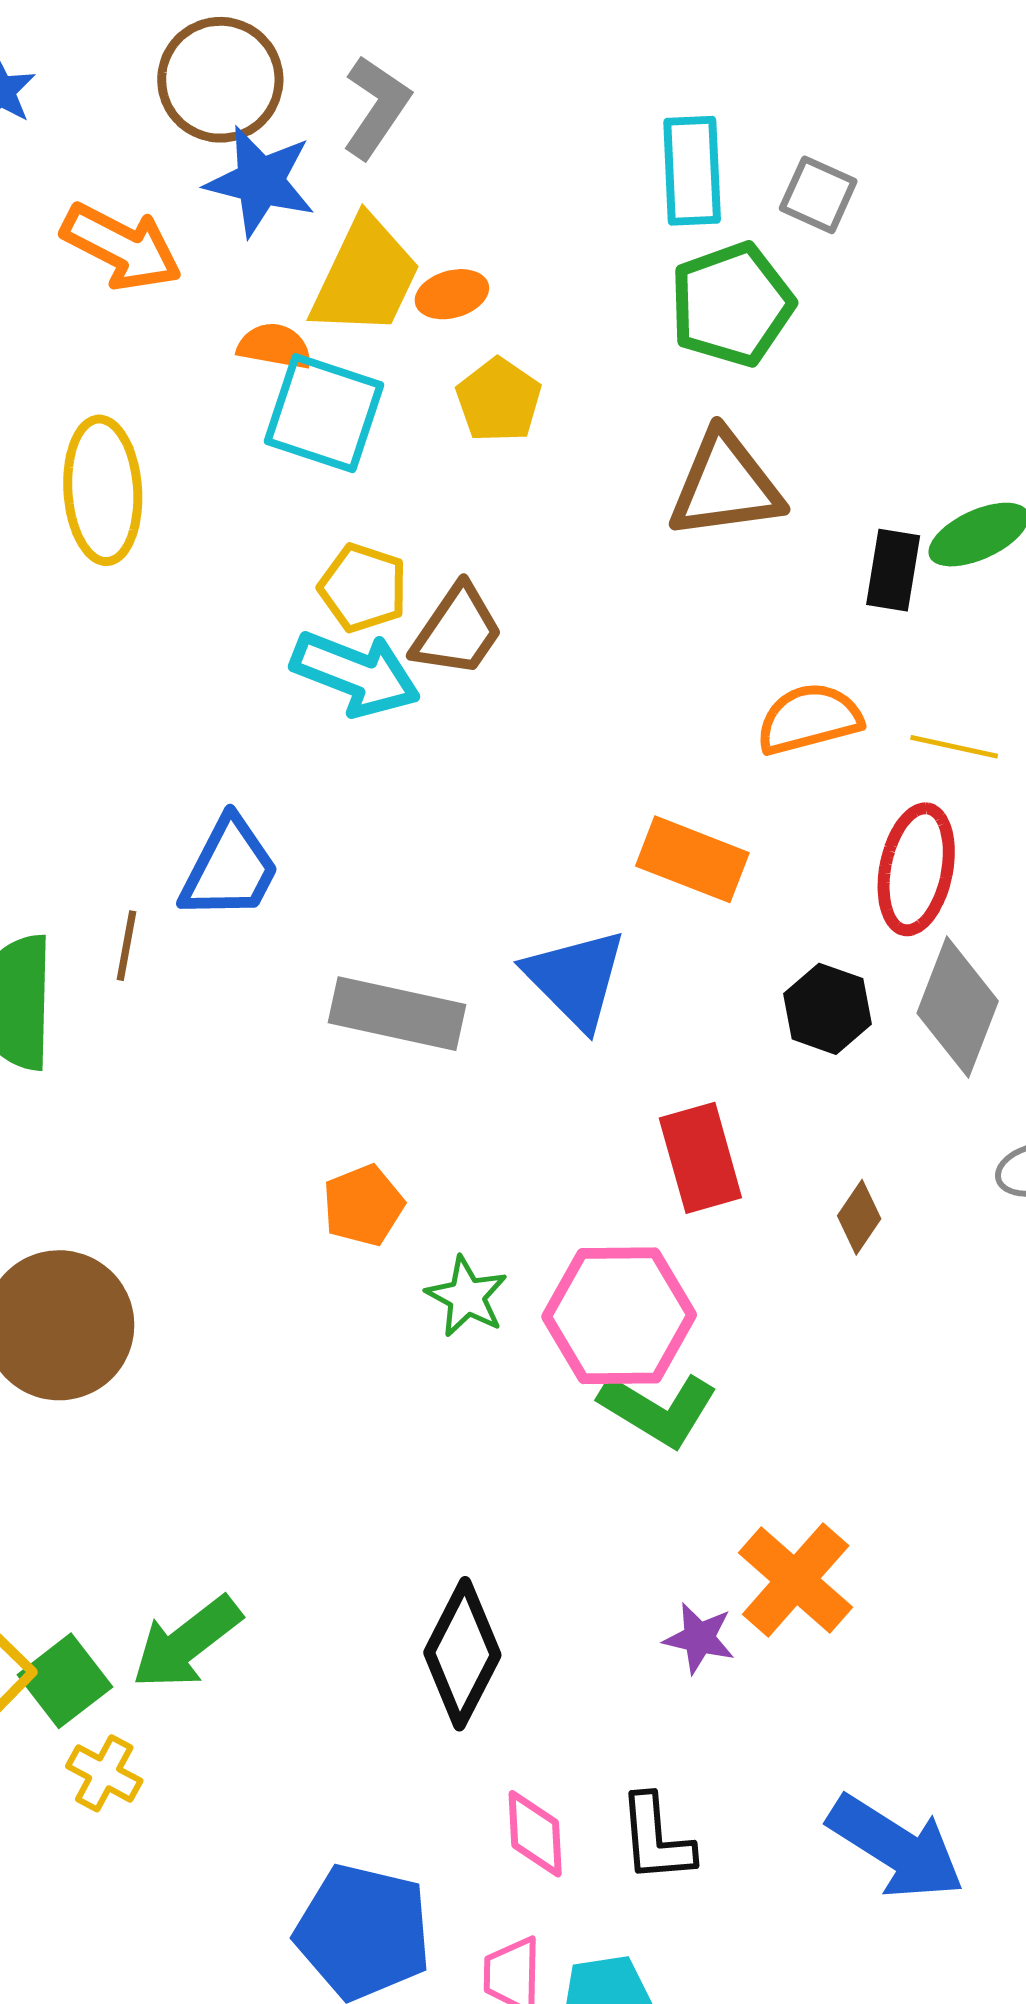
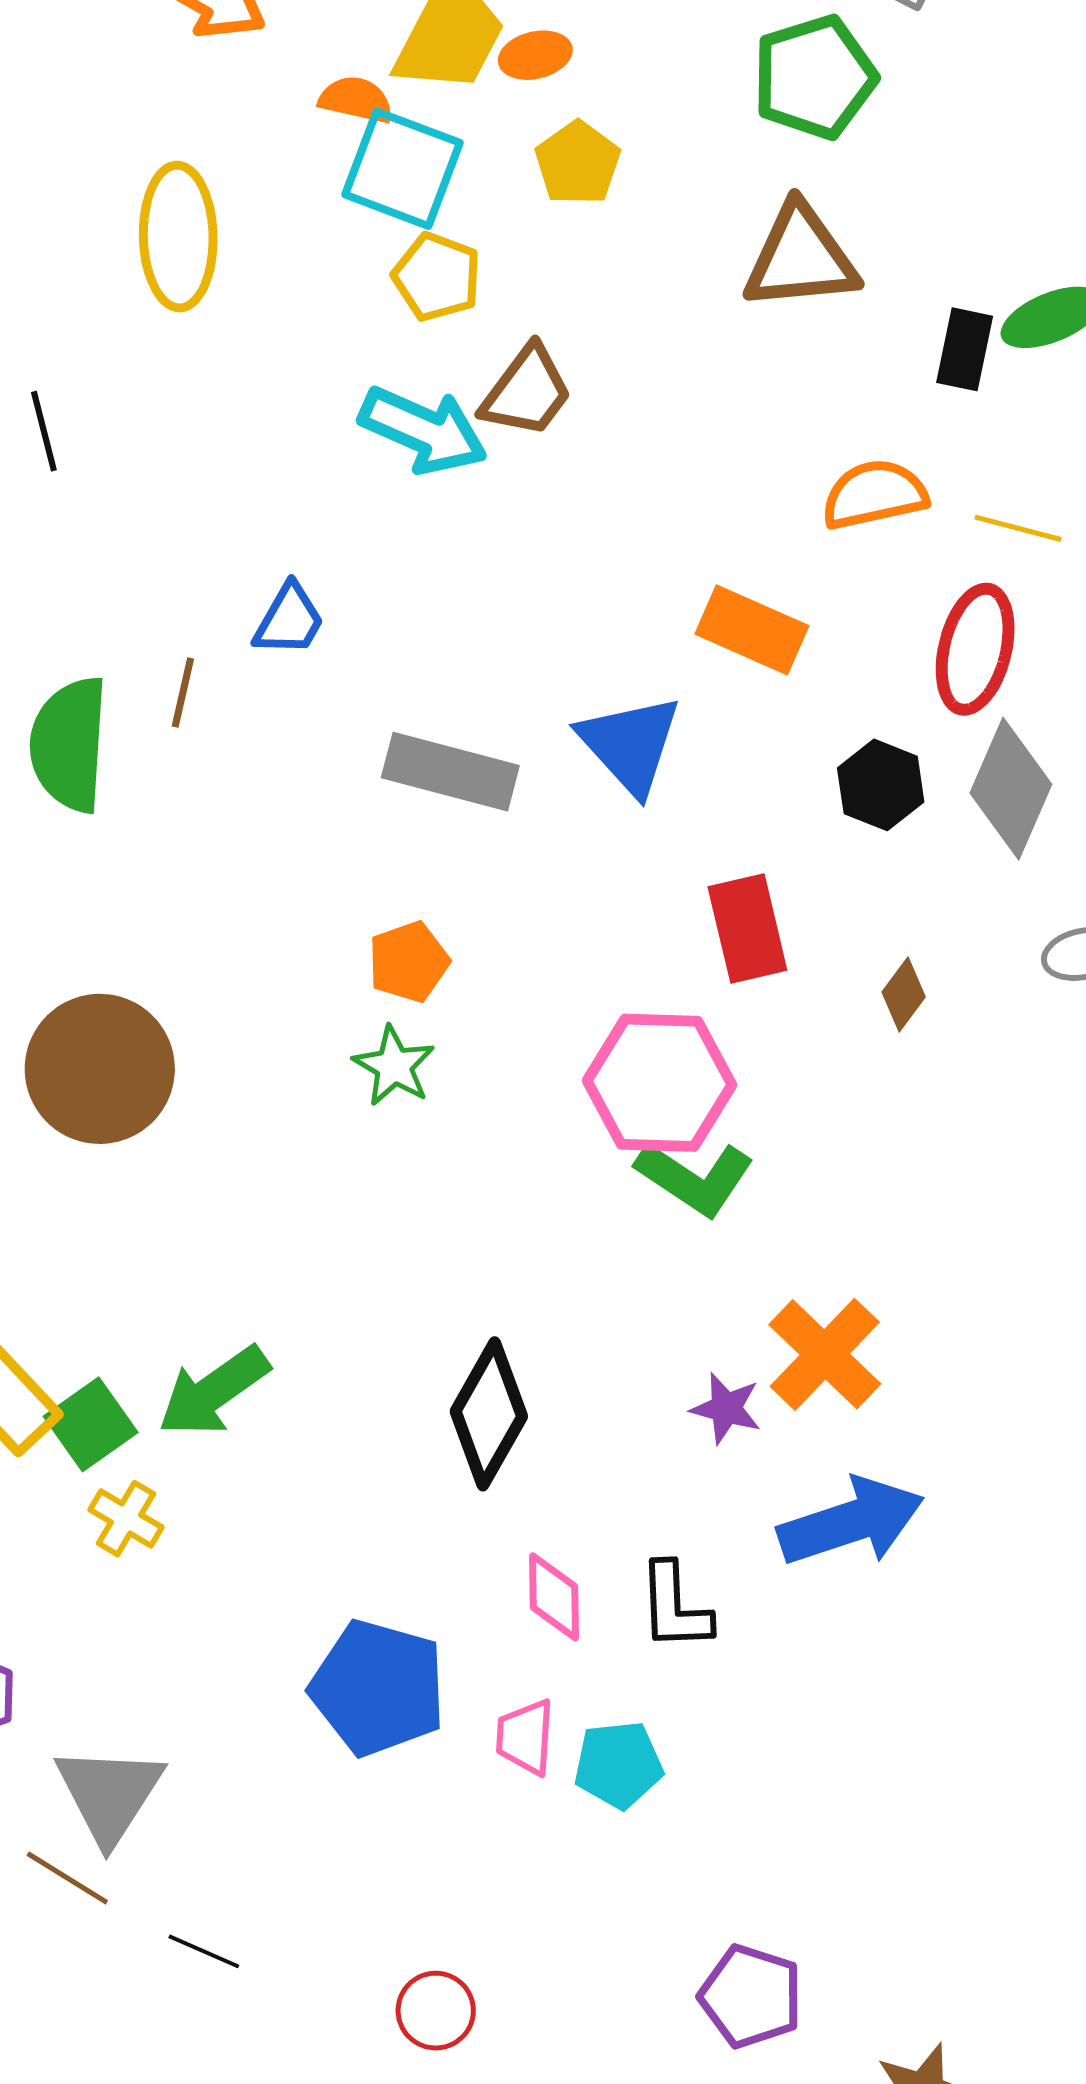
yellow pentagon: (363, 588) -> (437, 277), moved
blue trapezoid: (230, 869) -> (289, 620), size x0.7
green star: (467, 1297) -> (394, 1066), moved
blue arrow: (896, 1847) -> (851, 1522), moved, turned -53

